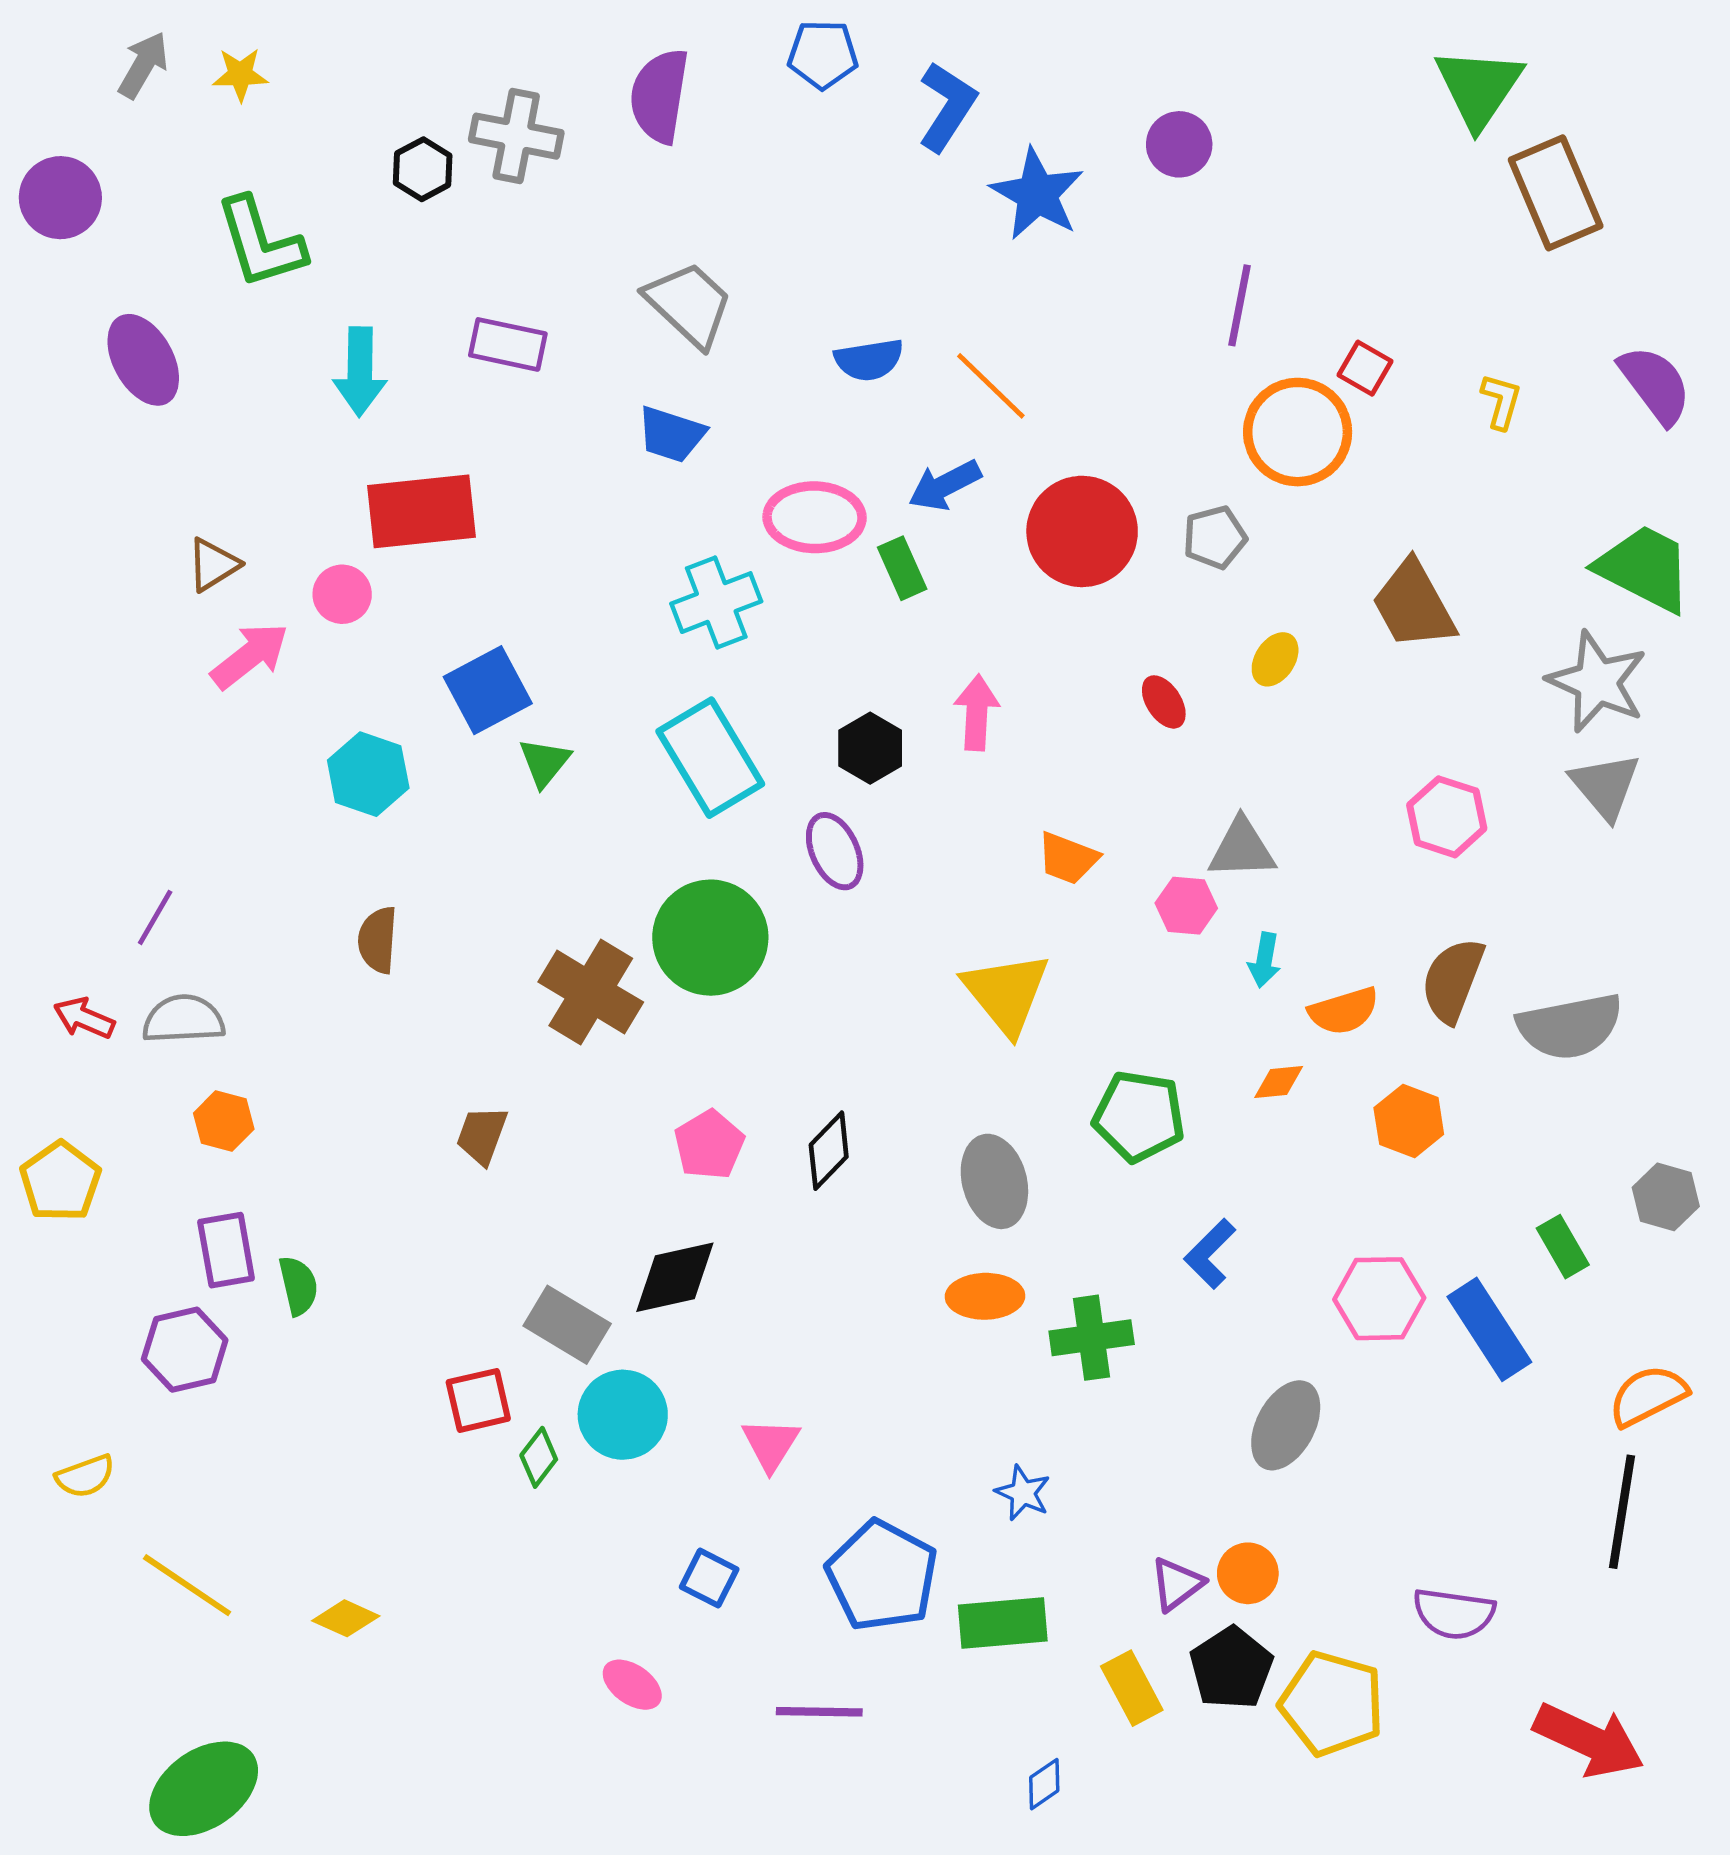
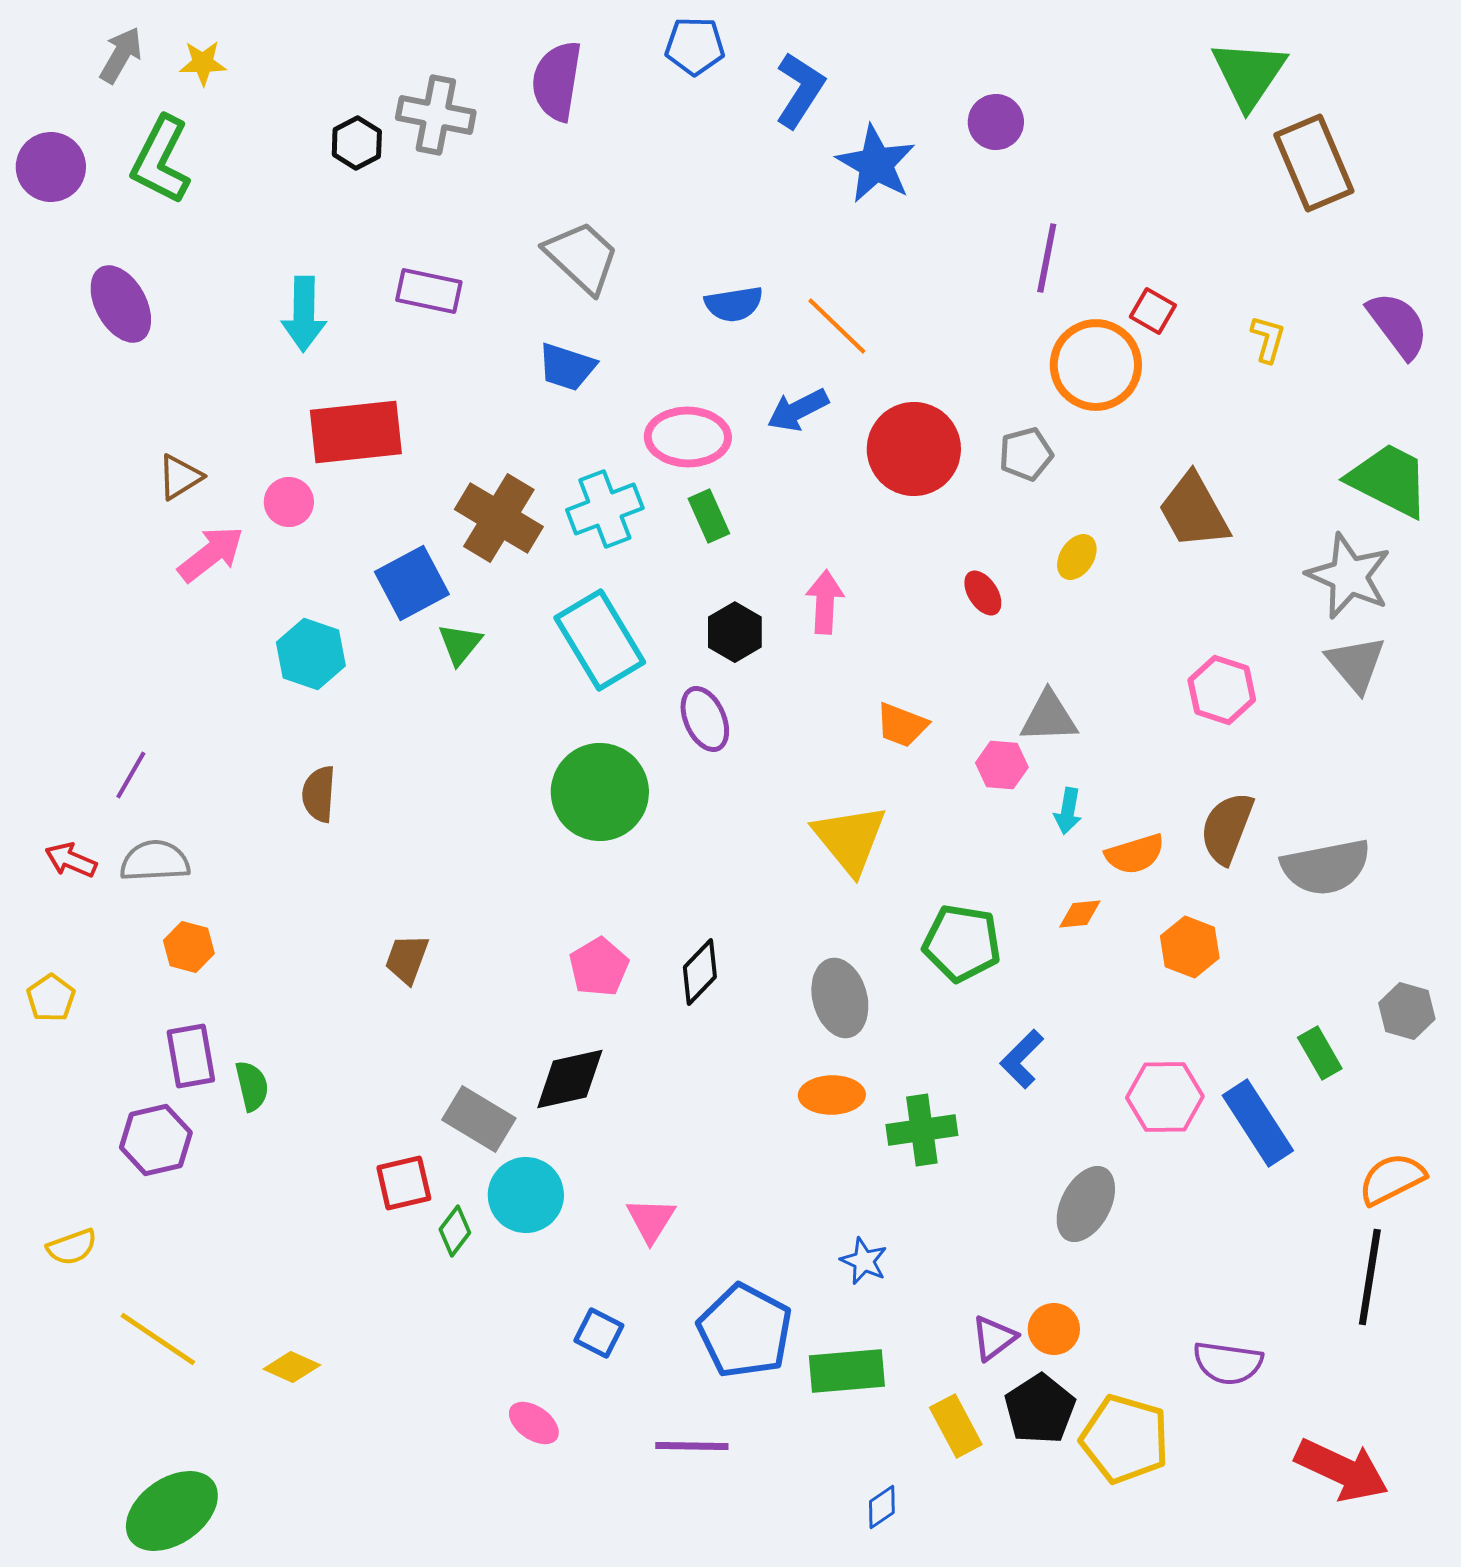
green L-shape: (260, 243) -> (161, 160), moved, turned 44
green rectangle: (902, 568) -> (709, 516), moved
brown cross: (591, 992) -> (499, 518), moved
yellow pentagon: (60, 1181) -> (51, 998), size x0.7

